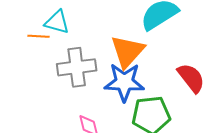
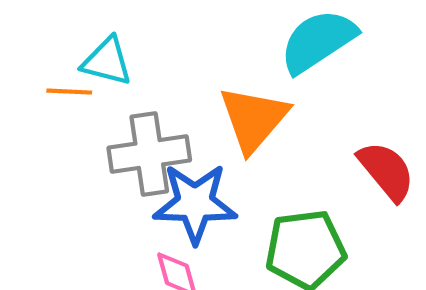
blue star: (124, 82) -> (195, 203), moved

